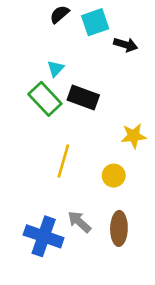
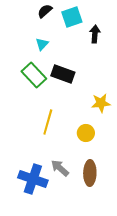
black arrow: (126, 45) -> (95, 34), turned -102
cyan triangle: (56, 68) -> (42, 44), moved

